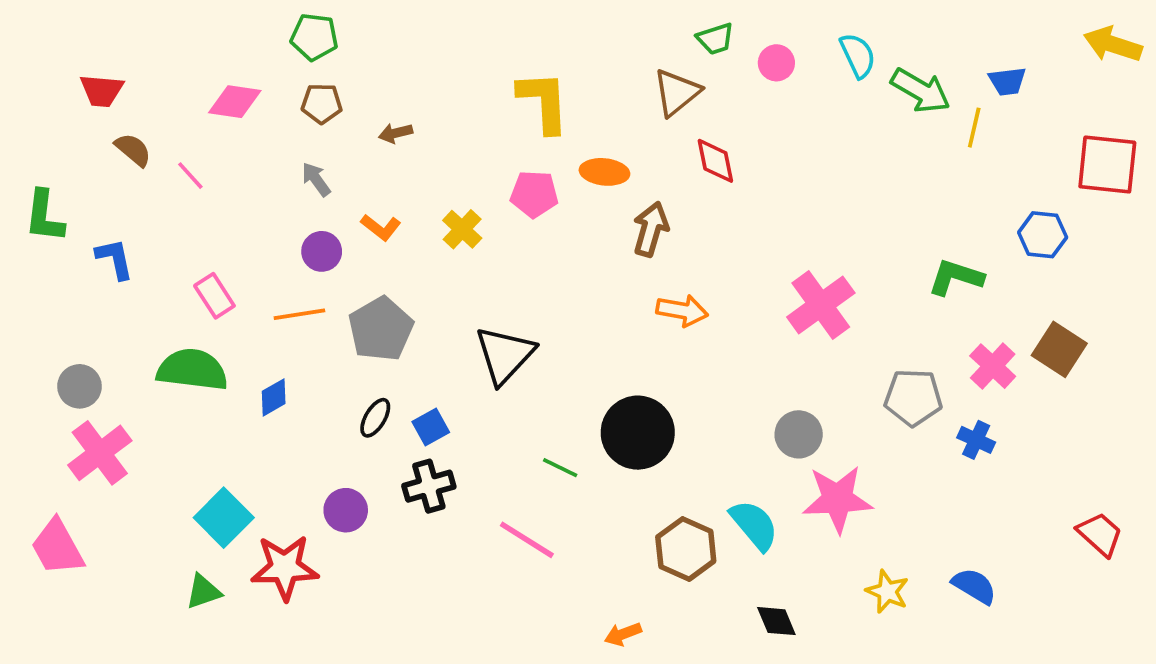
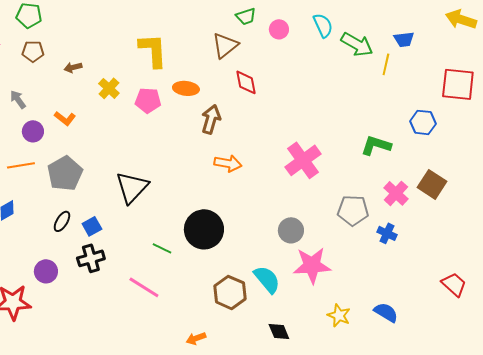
gray arrow: (316, 179) -> (18, 99), moved
yellow cross: (462, 229) -> (109, 88), moved

